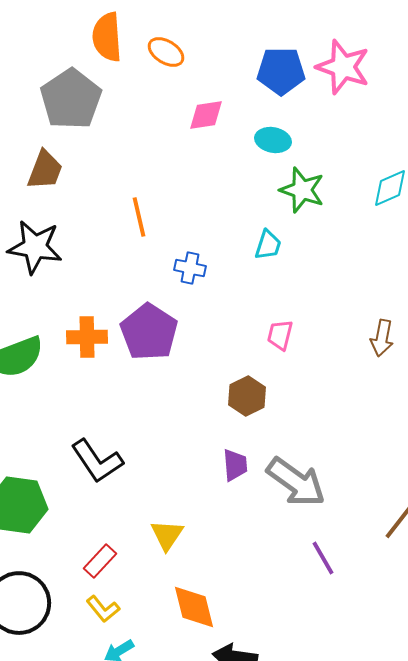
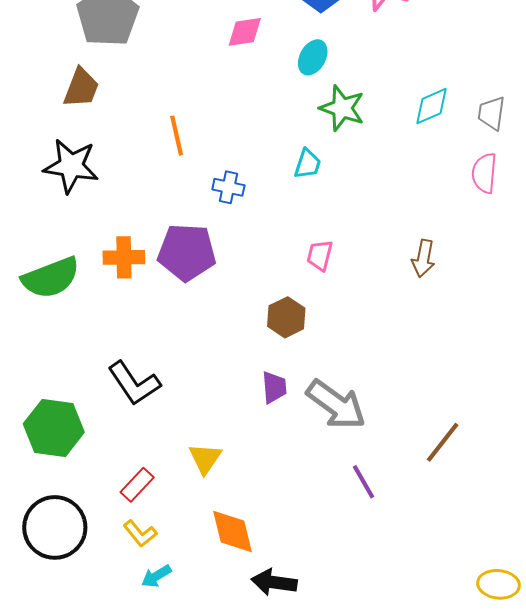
cyan ellipse: (273, 140) -> (313, 57), turned -72
purple pentagon: (149, 332) -> (187, 252), turned -30

